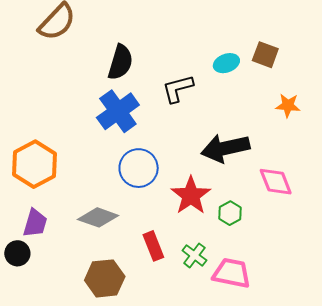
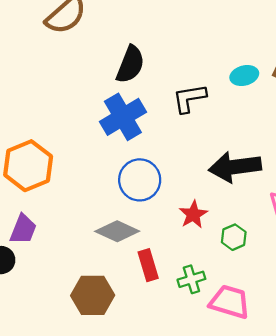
red star: (191, 196) -> (193, 214), size x0.7
gray diamond: (98, 217) -> (117, 231), moved
green cross: (194, 255) -> (191, 279), turned 30

